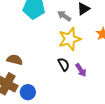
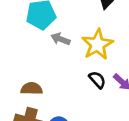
gray arrow: (64, 16) -> (60, 39), moved

